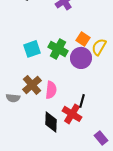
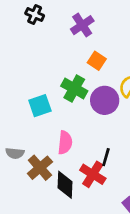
orange square: (83, 39) -> (97, 61), moved
cyan square: (32, 49) -> (40, 106), moved
brown cross: (32, 85) -> (40, 168), moved

